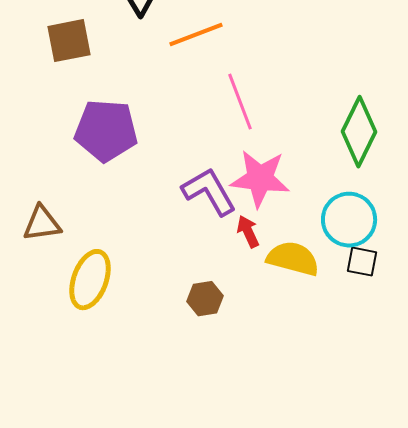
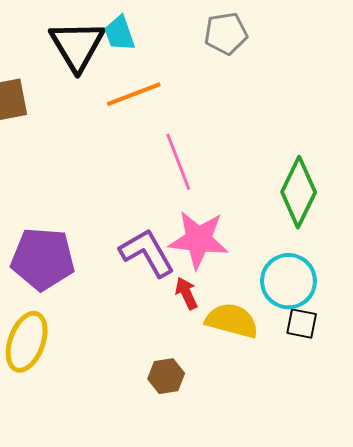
purple pentagon: (106, 131) -> (43, 259), moved
brown hexagon: (205, 299) -> (166, 376), moved

